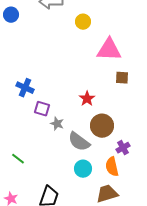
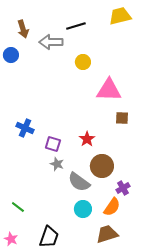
purple square: (42, 109) -> (53, 144), moved
green line: (18, 159) -> (18, 207), moved
orange semicircle: (112, 167) -> (112, 207), turned -132

